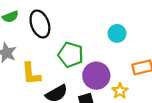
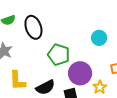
yellow L-shape: (31, 74) -> (17, 81), moved

